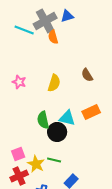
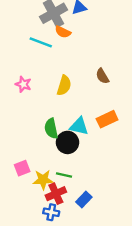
cyan line: (24, 30) -> (41, 42), moved
orange semicircle: (53, 37) -> (63, 32), turned -48
yellow star: (36, 164) -> (43, 180), turned -30
red cross: (19, 176) -> (56, 194), moved

